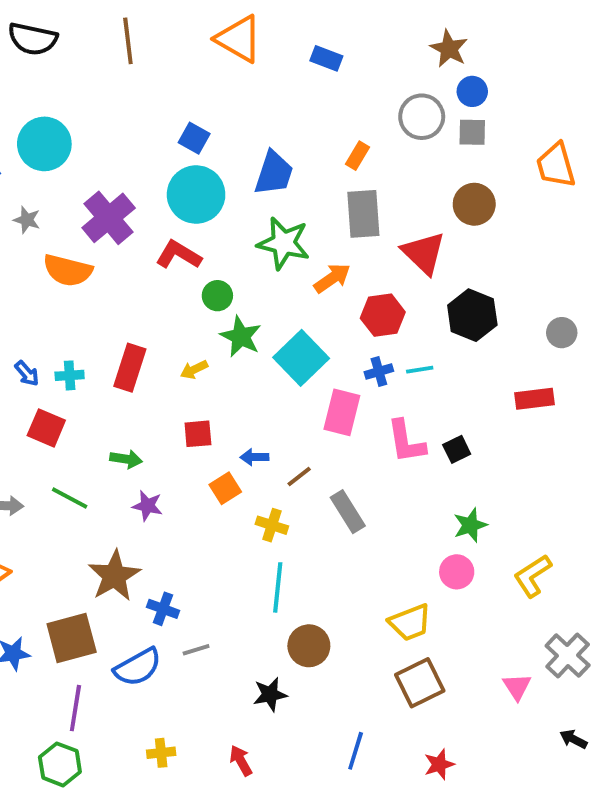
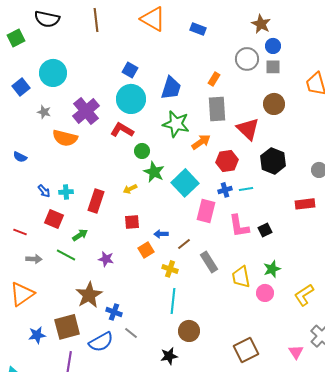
red rectangle: (130, 368) -> (96, 201), moved
green arrow: (126, 459) -> (80, 235), moved, turned -42
yellow trapezoid: (410, 622) -> (241, 277), moved, turned 100
gray line: (196, 650) -> (131, 333), turned 56

